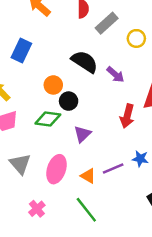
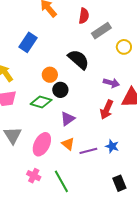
purple arrow: (115, 75) -> (111, 83), moved, turned -35
orange triangle: (88, 176) -> (68, 144), moved
pink cross: (37, 209) -> (34, 176), moved, turned -32

